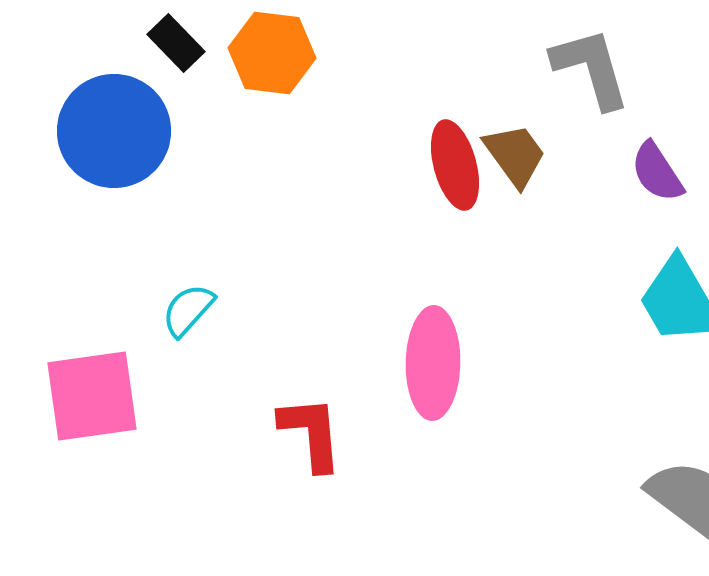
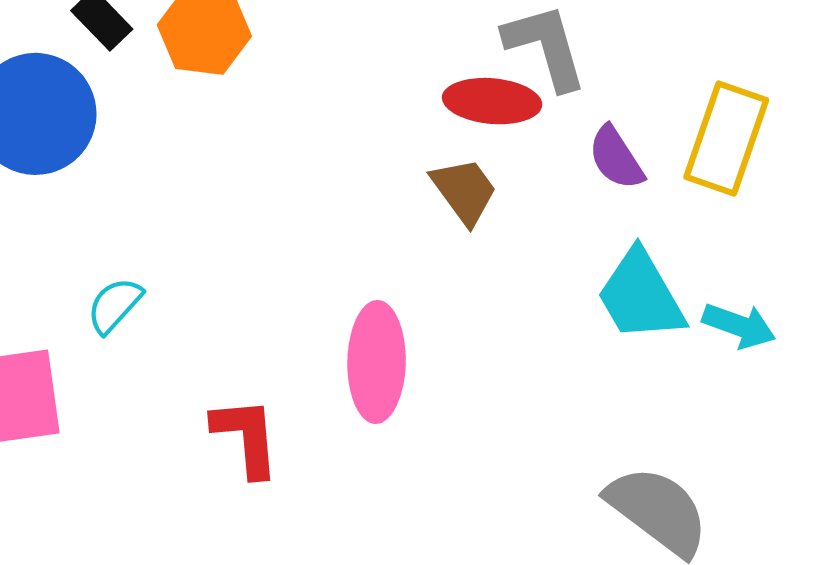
brown trapezoid: (515, 155) -> (464, 191), moved
red ellipse: (455, 165) -> (492, 101), moved, turned -70

